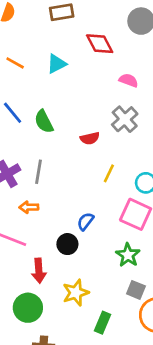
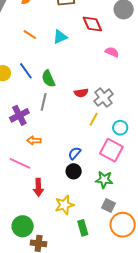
gray cross: (125, 119) -> (103, 98), moved
gray line: (39, 172) -> (44, 102), moved
black circle: (67, 244) -> (74, 171), moved
green star: (128, 255) -> (104, 180), turned -30
green circle: (28, 308) -> (23, 226), moved
green rectangle: (103, 323) -> (83, 228), turned -42

